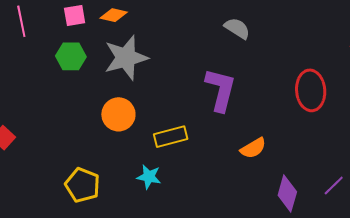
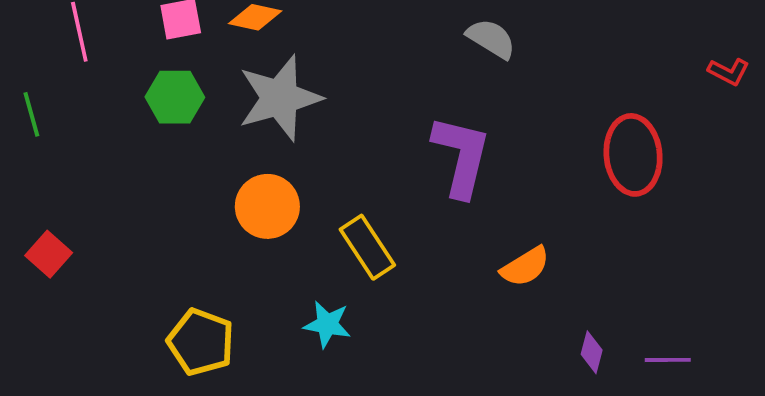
yellow rectangle: (171, 137) -> (367, 247), turned 72
purple line: (334, 185) -> (668, 360), moved, turned 45
purple diamond: (287, 194) -> (592, 352), size x0.6

